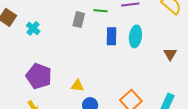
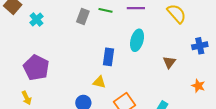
blue rectangle: (111, 36) -> (108, 57), moved
yellow triangle: (77, 86) -> (99, 82), moved

